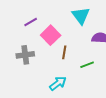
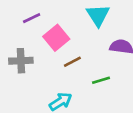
brown line: (64, 52) -> (72, 62), turned 48

